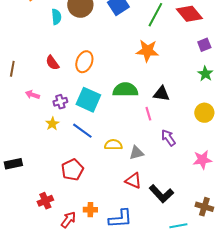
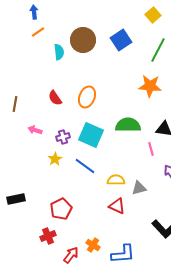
red pentagon: (72, 170) -> (61, 209), moved
red triangle: (133, 181) -> (117, 206), moved
orange cross: (90, 210) -> (93, 245), turned 32

